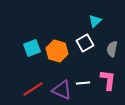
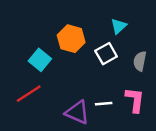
cyan square: (32, 48) -> (40, 60), turned -30
orange hexagon: (57, 51) -> (71, 39), moved
red line: (33, 89) -> (29, 94), moved

